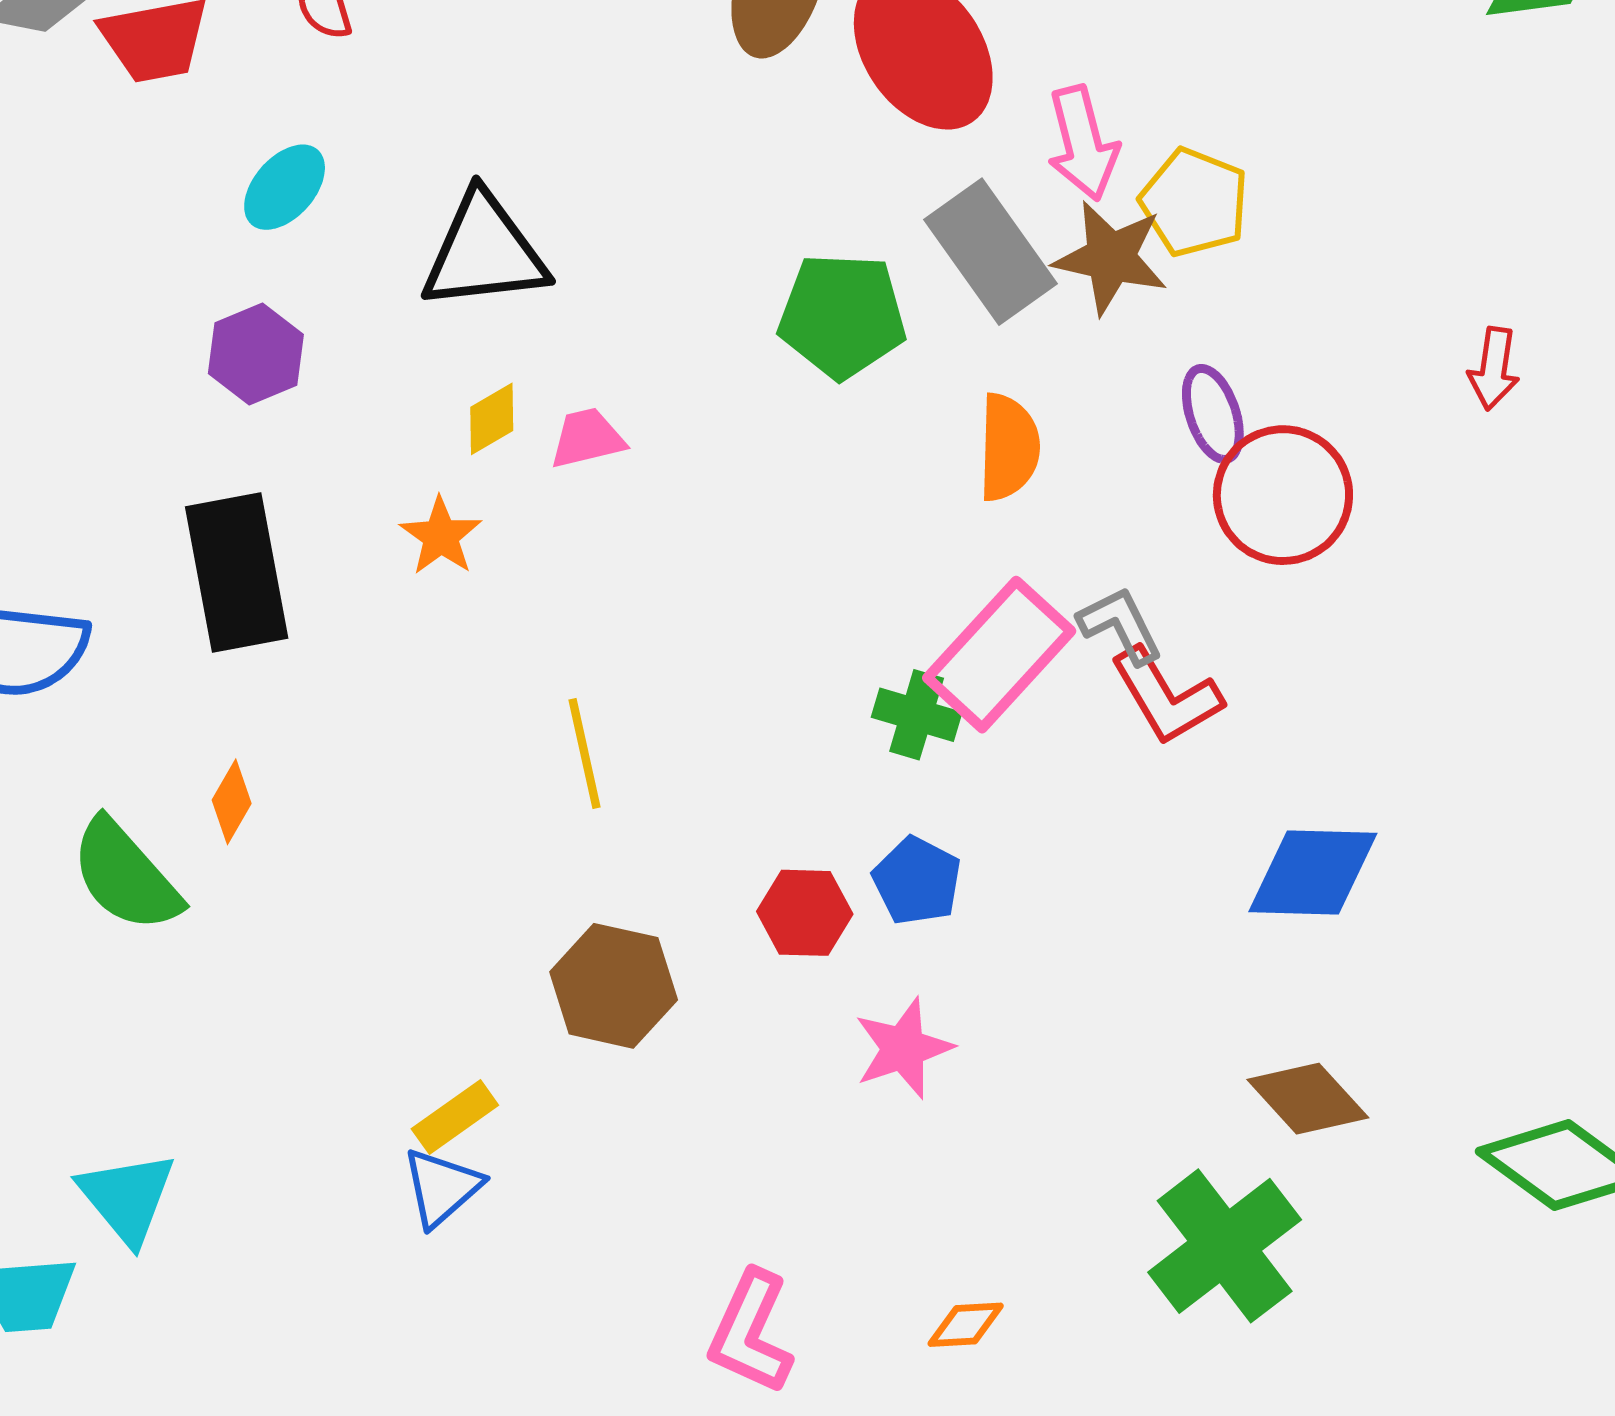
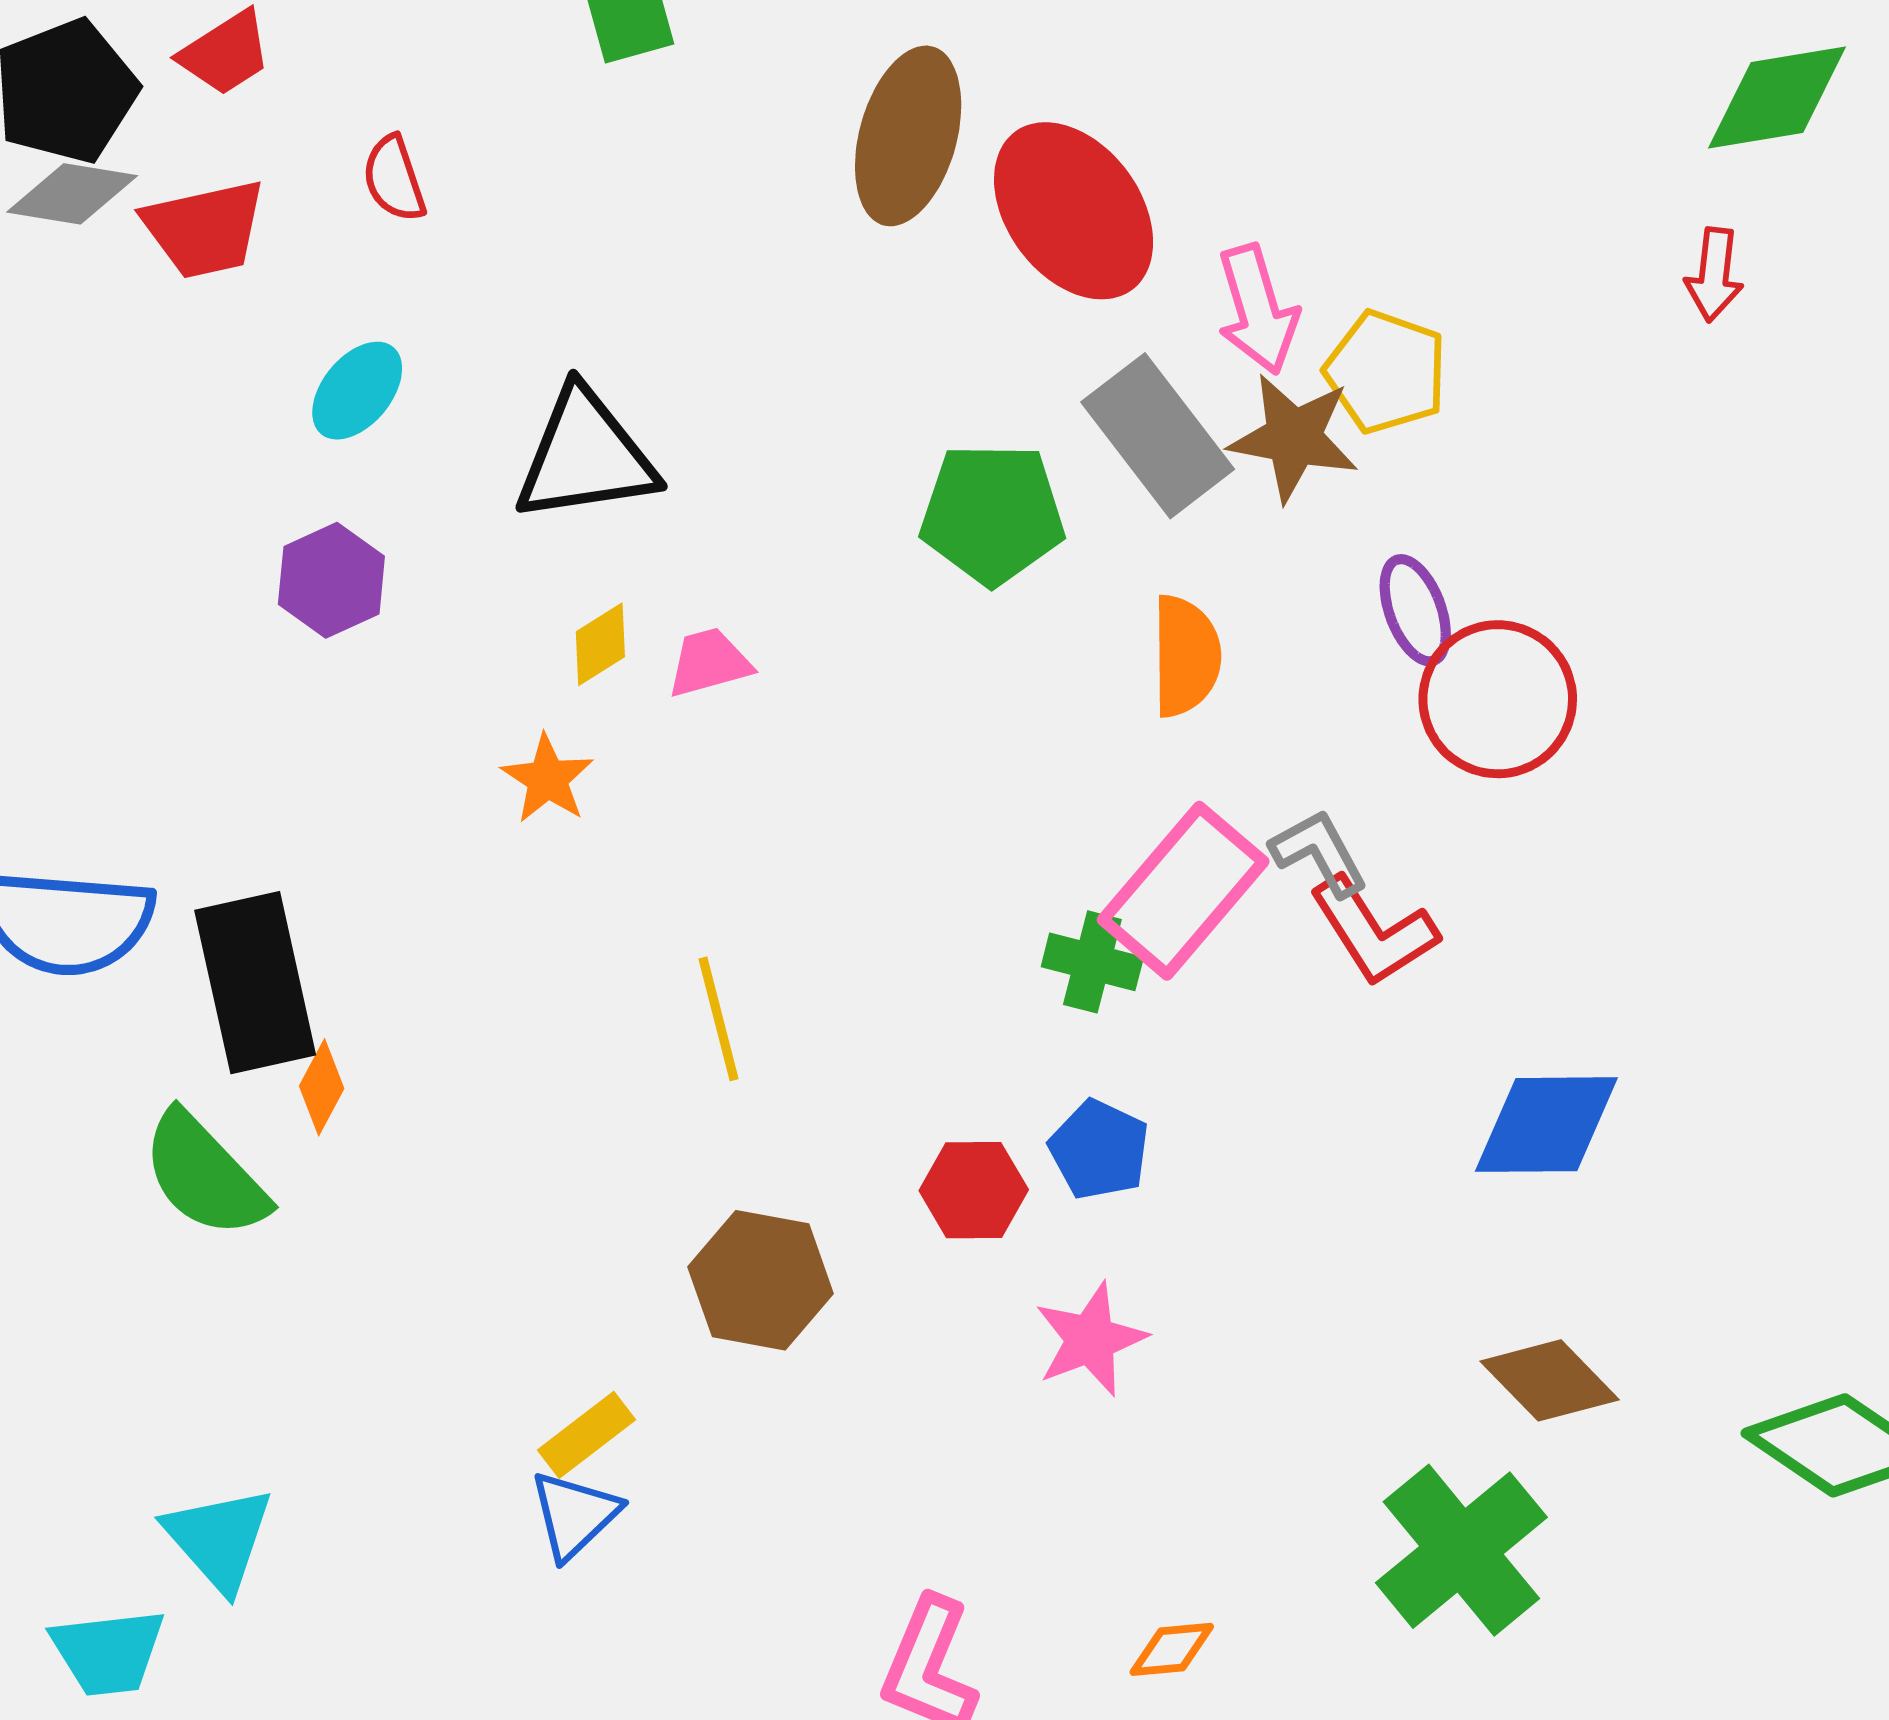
red arrow: (1494, 369) -> (1714, 275), moved
black rectangle: (237, 573) -> (255, 983), moved

